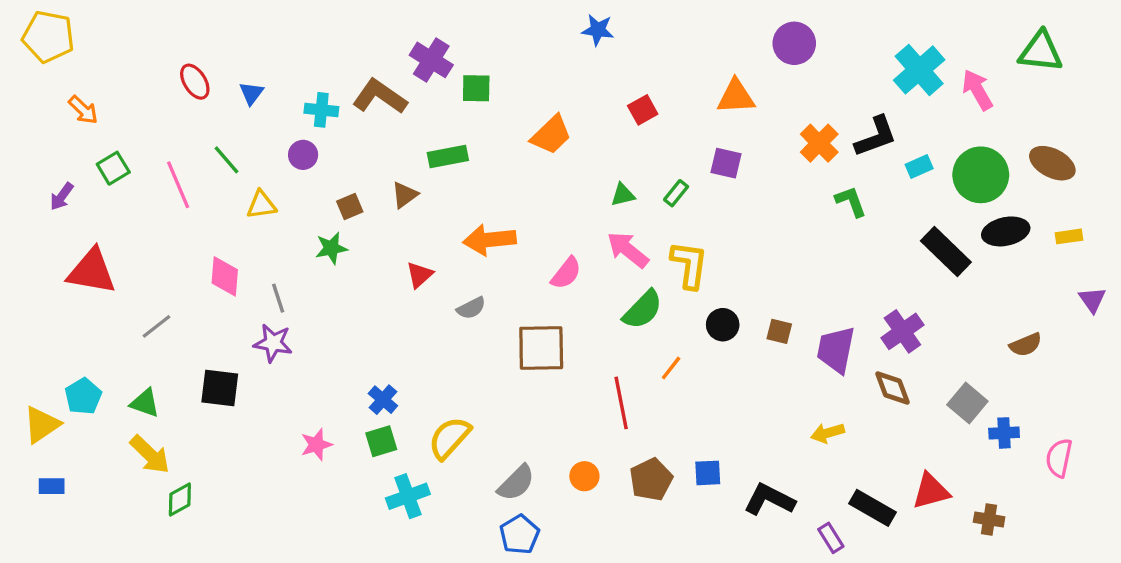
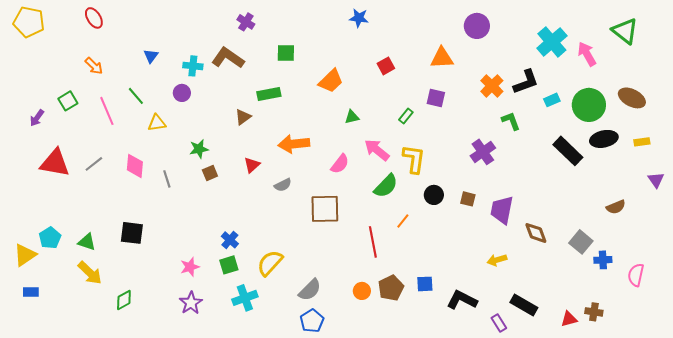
green triangle: (1041, 52) -> (625, 31), turned 32
purple cross: (431, 60) -> (246, 22), moved, size x0.7
red ellipse: (195, 82) -> (94, 18), moved
orange arrow: (83, 110) -> (94, 66), moved
green triangle: (623, 195) -> (352, 117), moved
brown square: (350, 206) -> (210, 173), moved
gray line: (157, 326) -> (94, 164), moved
purple cross: (902, 331) -> (483, 152), moved
purple star: (273, 343) -> (191, 303), moved, turned 30
orange circle: (584, 476) -> (362, 291), moved
red triangle: (931, 491) -> (569, 319), moved, size x0.7
green diamond: (180, 500) -> (124, 300), moved

